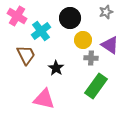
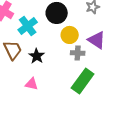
black star: (56, 68) -> (37, 56), moved
pink triangle: (44, 99) -> (32, 84), moved, size x0.6

